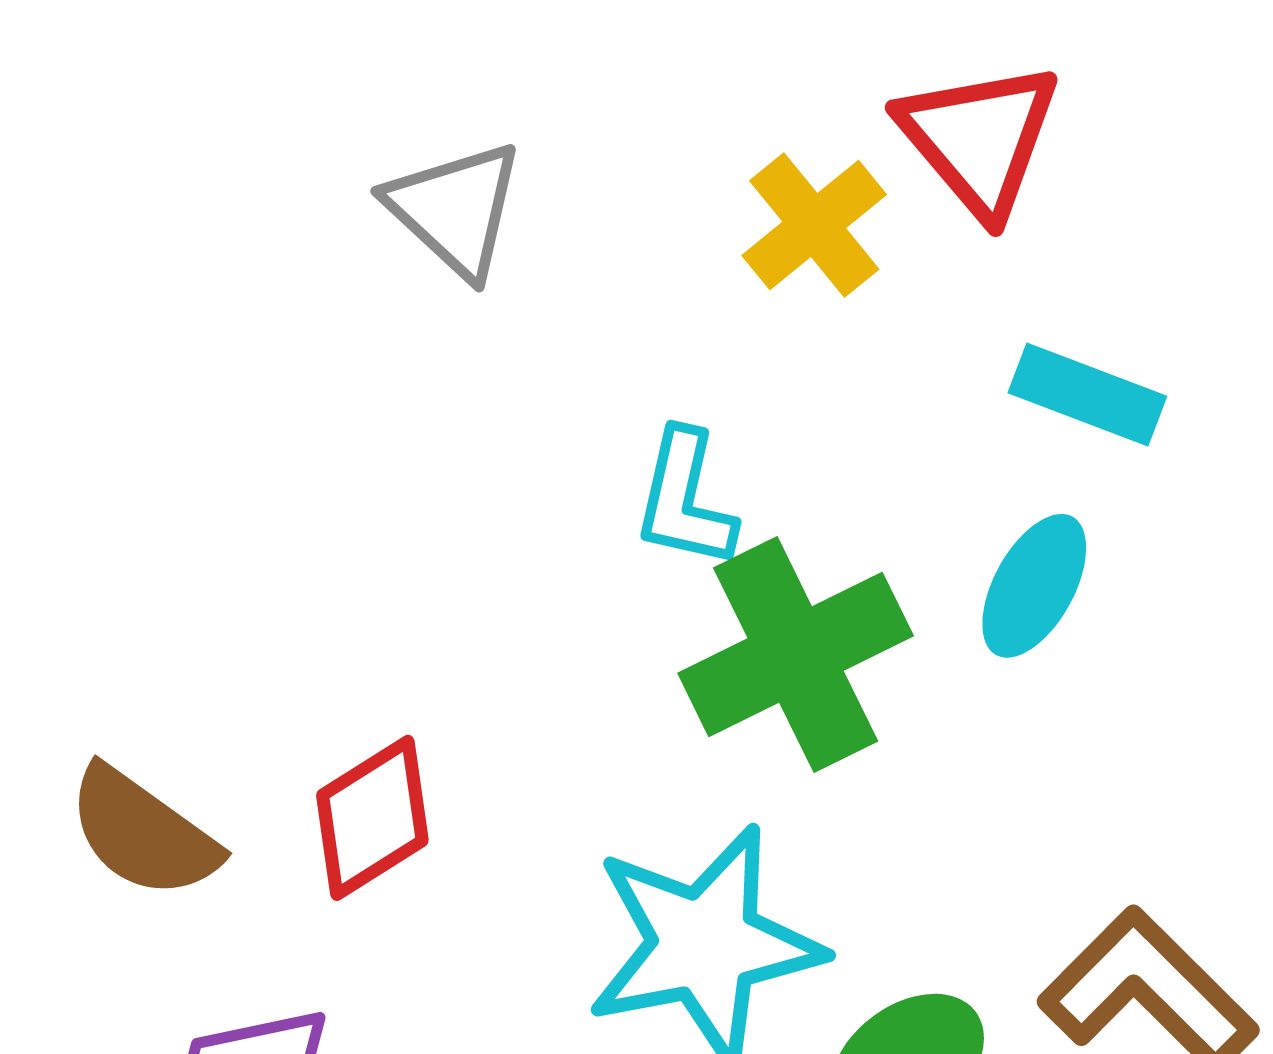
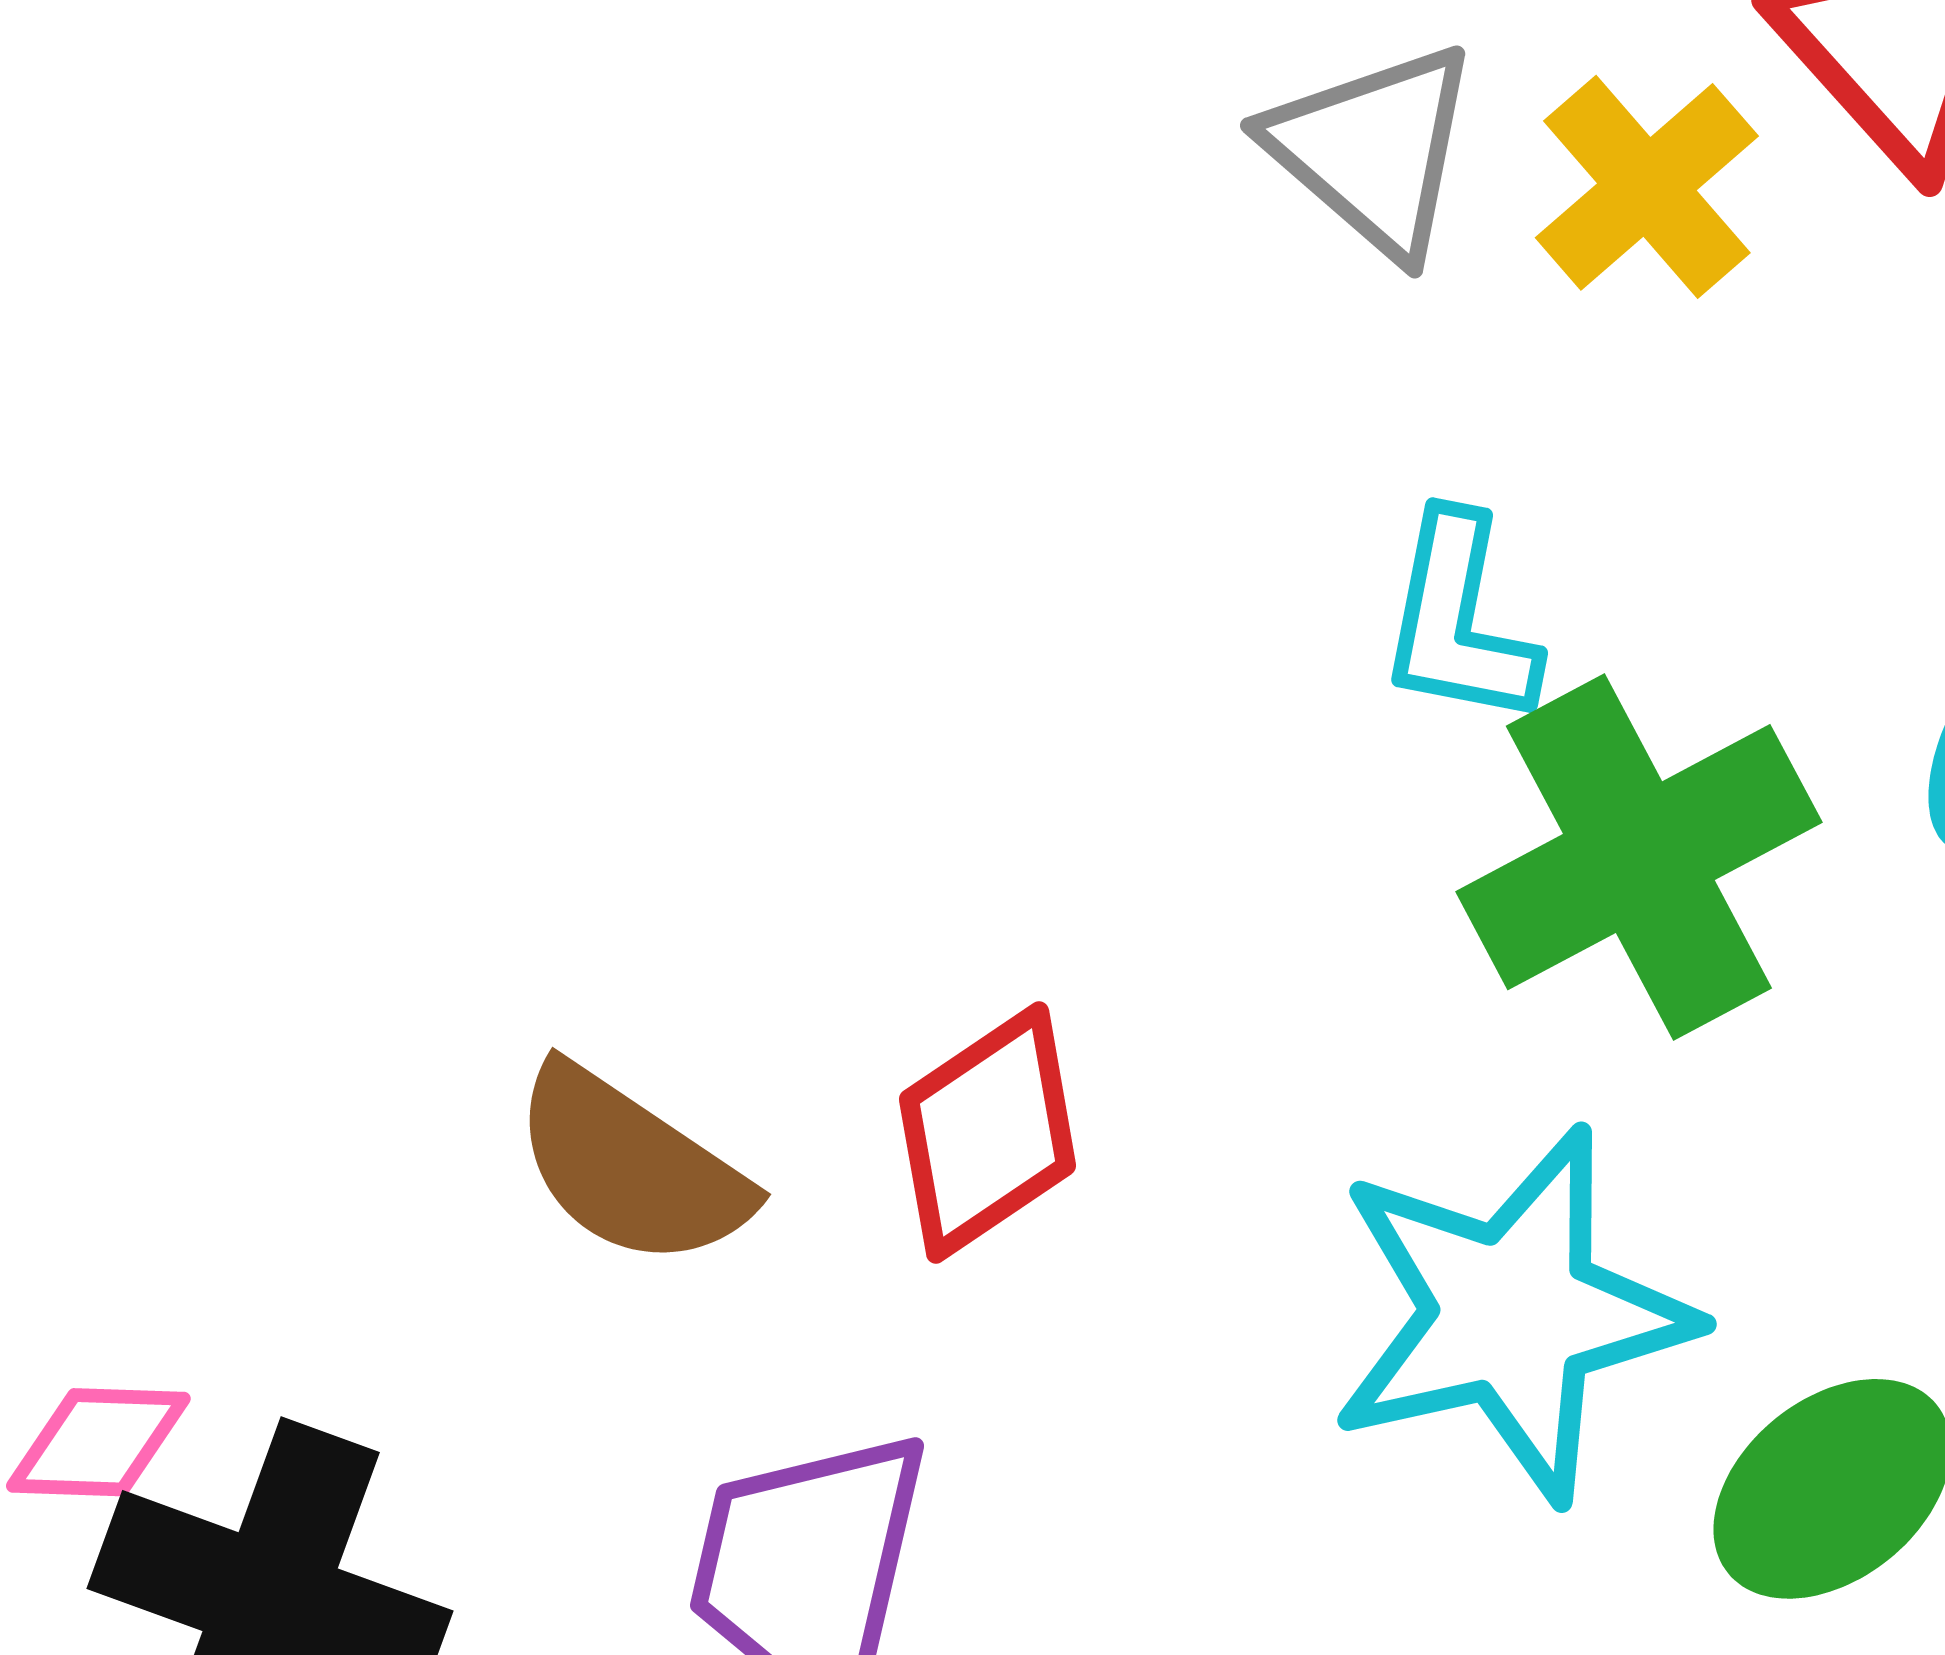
gray triangle: (455, 209) -> (1373, 150), moved

